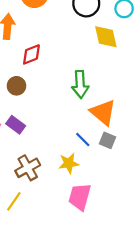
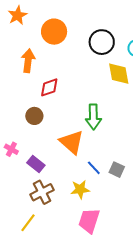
orange triangle: (103, 112) -> (72, 142), moved
purple rectangle: (16, 125) -> (36, 164), moved

